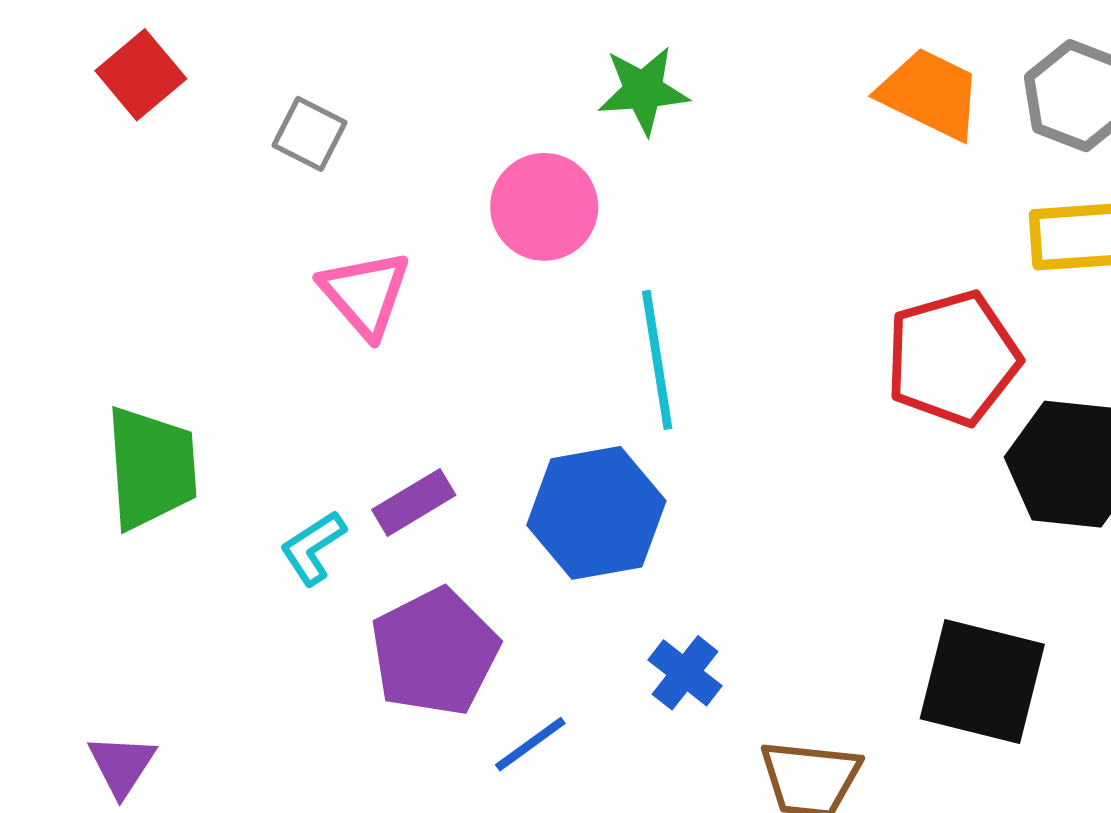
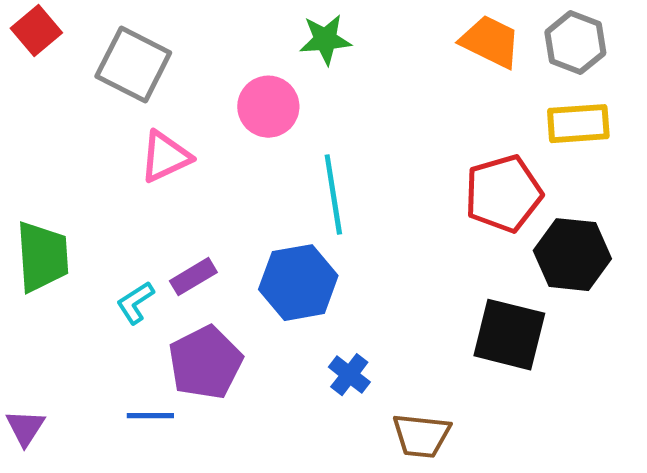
gray square: (309, 134) -> (133, 65), size x1.8
pink triangle: (365, 294) -> (165, 157), turned 46
black square: (982, 682) -> (509, 335), moved
blue line: (530, 744) -> (150, 416), moved, turned 36

